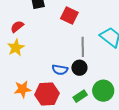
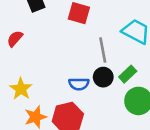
yellow star: (16, 48) -> (21, 89), moved
green rectangle: (80, 96) -> (128, 74), moved

